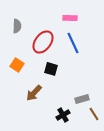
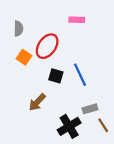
blue line: (73, 43) -> (80, 75), moved
orange square: (17, 65) -> (24, 57), moved
black cross: (63, 115) -> (69, 126), size x1.5

